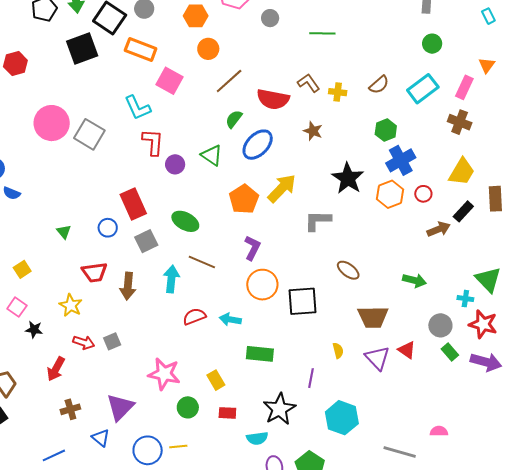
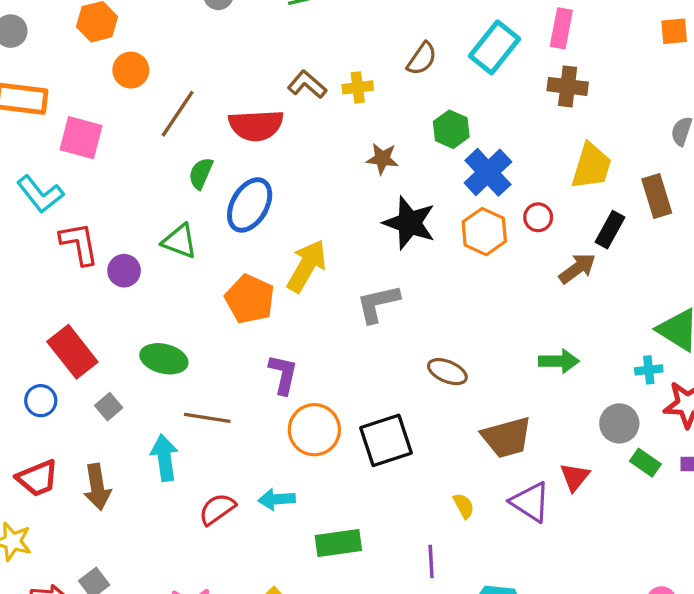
brown star: (313, 131) -> (382, 159), moved
gray square: (146, 241) -> (109, 407), size x0.7
red triangle: (407, 350) -> (575, 477), turned 48

